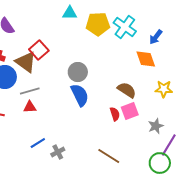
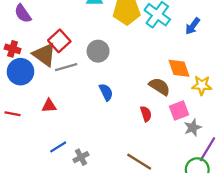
orange diamond: (146, 59) -> (179, 68), moved
gray circle: (78, 72) -> (98, 51), moved
gray line: (30, 91) -> (66, 67), moved
blue semicircle: (80, 95) -> (106, 92), size x0.7
pink square: (130, 111) -> (179, 110), moved

